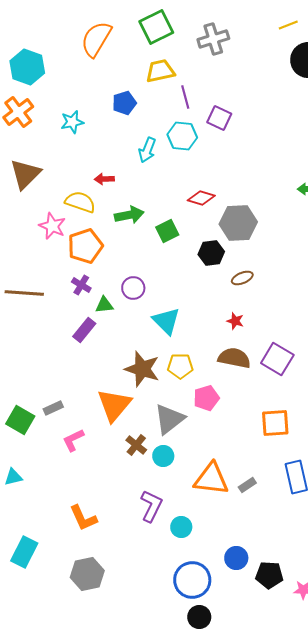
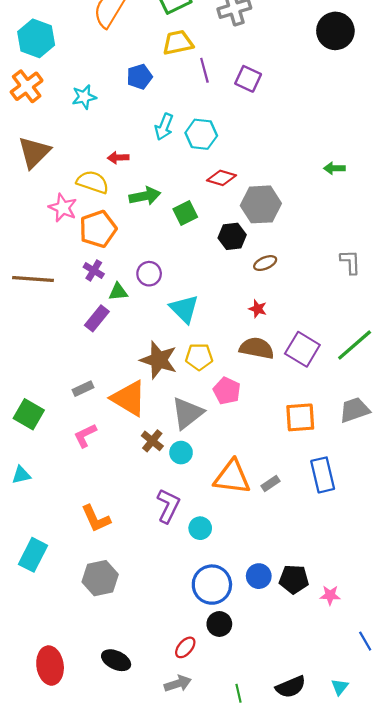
purple square: (219, 118) -> (248, 79), moved
cyan hexagon: (182, 136) -> (201, 134), moved
pink pentagon: (206, 398) -> (227, 391), turned -30
orange triangle: (114, 405) -> (129, 398), turned -39
gray rectangle: (53, 408) -> (83, 389), moved
blue circle: (236, 558) -> (259, 576), moved

